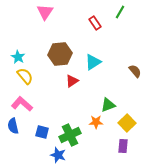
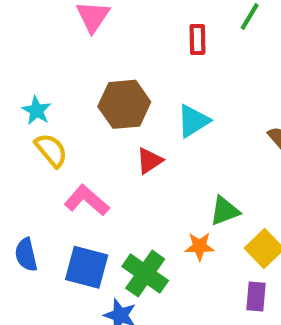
red rectangle: (95, 23) -> (197, 39), turned 32
pink L-shape: (22, 104) -> (87, 200), moved
blue square: (42, 132) -> (87, 267), size x1.5
green cross: (70, 135) -> (145, 274), turned -30

